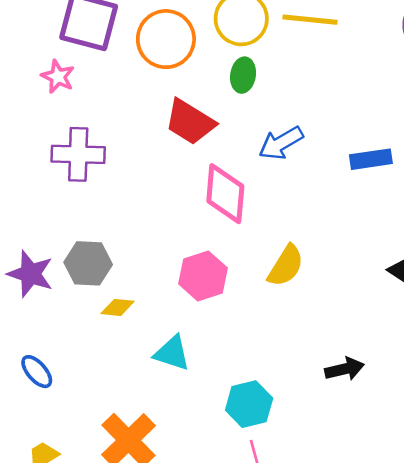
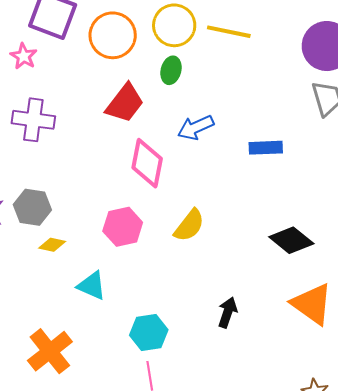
red trapezoid: (190, 122) -> (125, 103), turned -90
black arrow: (345, 369) -> (228, 312), turned -64

